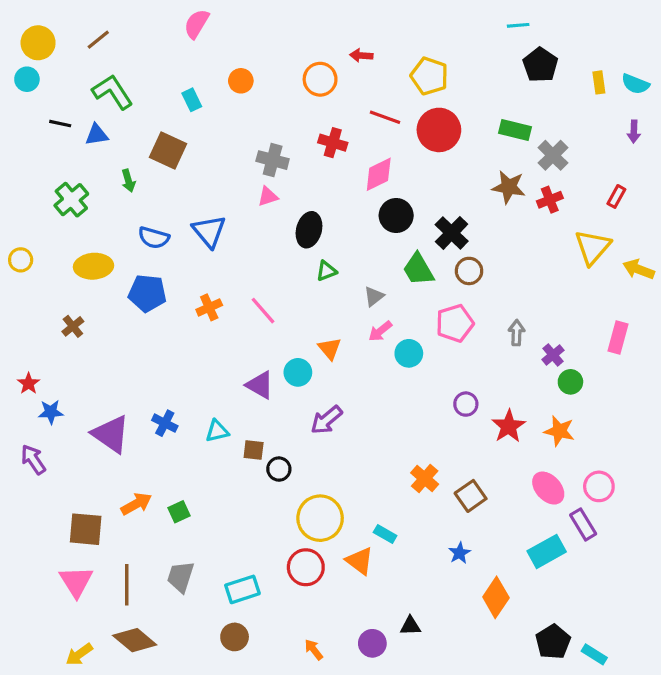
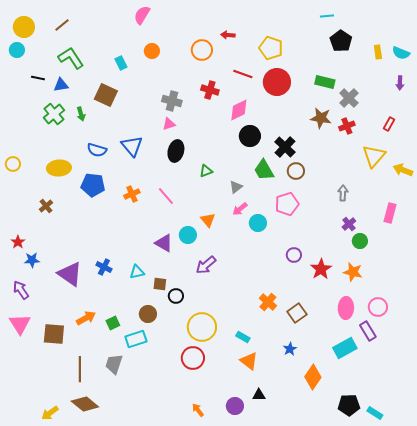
pink semicircle: (196, 24) -> (142, 15), moved
green cross: (71, 200) -> (54, 114), moved
black ellipse: (309, 230) -> (176, 151), moved
gray arrow: (517, 333) -> (343, 193), moved
pink ellipse: (548, 488) -> (346, 308), turned 45
orange triangle: (360, 561) -> (249, 361), moved
pink triangle: (76, 582) -> (20, 324), moved
cyan rectangle: (242, 589) -> (136, 339), moved
brown circle: (235, 637) -> (148, 314), moved
black pentagon: (553, 642) -> (349, 405), turned 30

